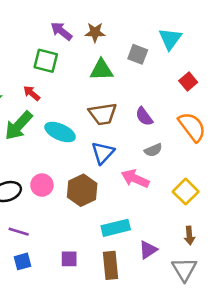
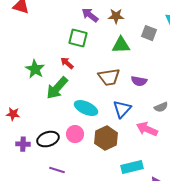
brown trapezoid: (103, 114) -> (109, 77), moved
purple semicircle: (144, 116) -> (139, 81), moved, turned -42
cyan ellipse: (60, 132) -> (86, 108), moved

